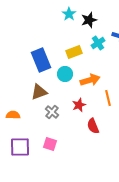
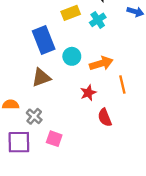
cyan cross: (98, 43) -> (98, 20), moved
yellow rectangle: (74, 52) -> (71, 13), moved
gray cross: (52, 112) -> (34, 116), moved

